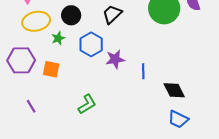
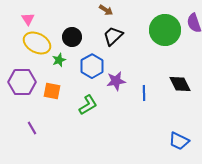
yellow ellipse: (36, 21) -> (37, 43), turned 40
black diamond: (174, 90) -> (180, 84), moved
green L-shape: (87, 104) -> (88, 105), moved

